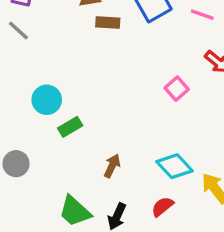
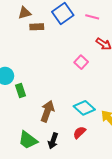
green rectangle: (70, 127) -> (20, 91), turned -72
brown arrow: (112, 166) -> (47, 111), size x1.5

